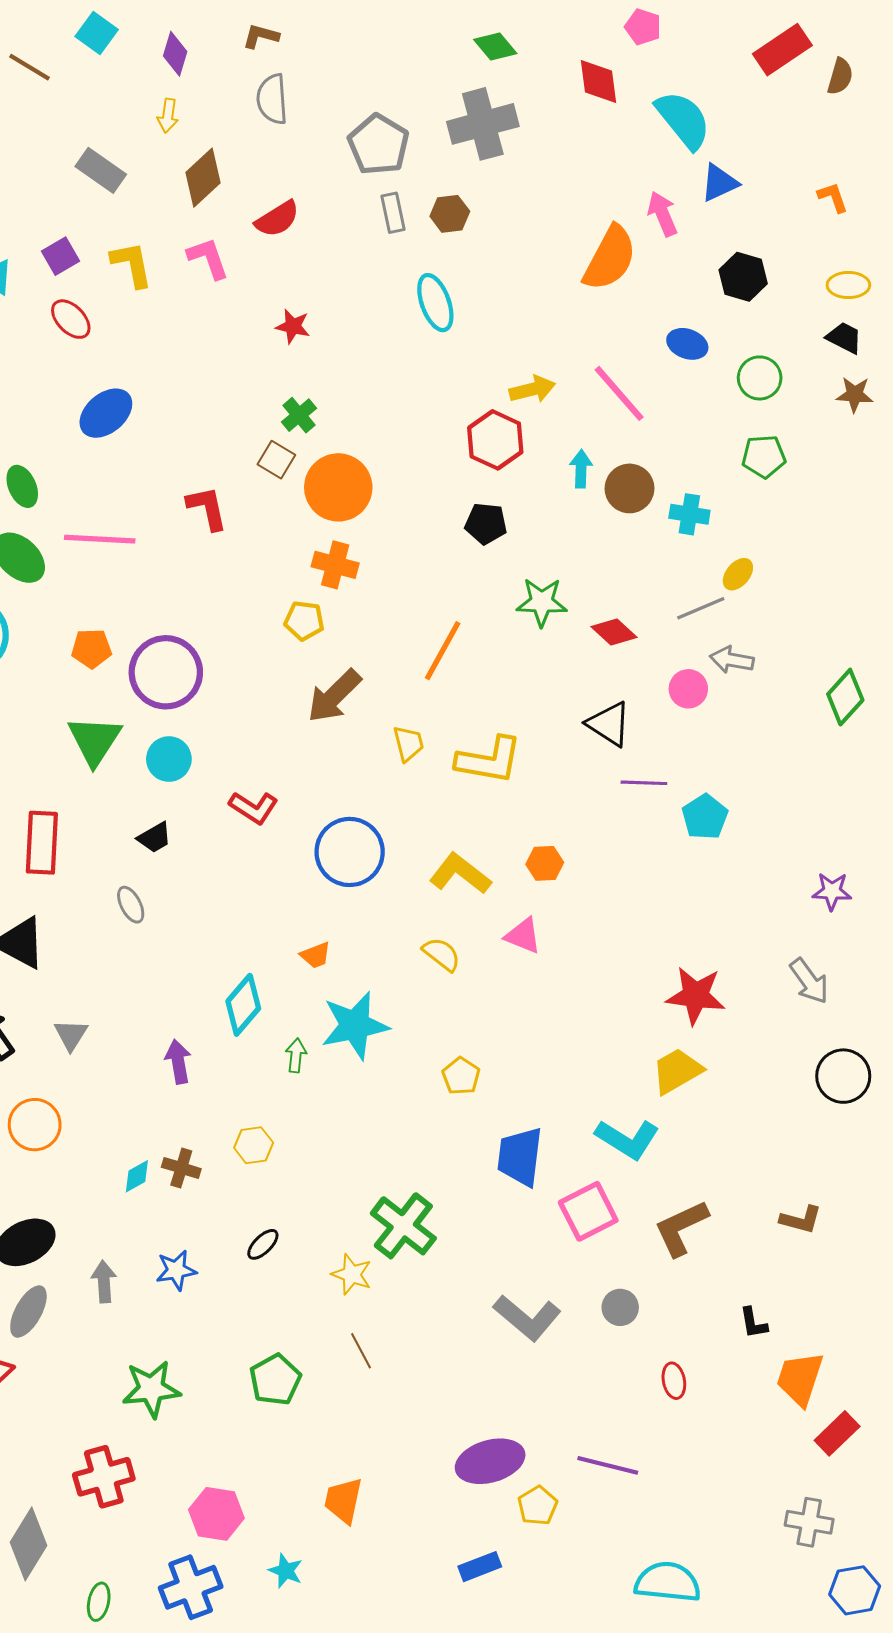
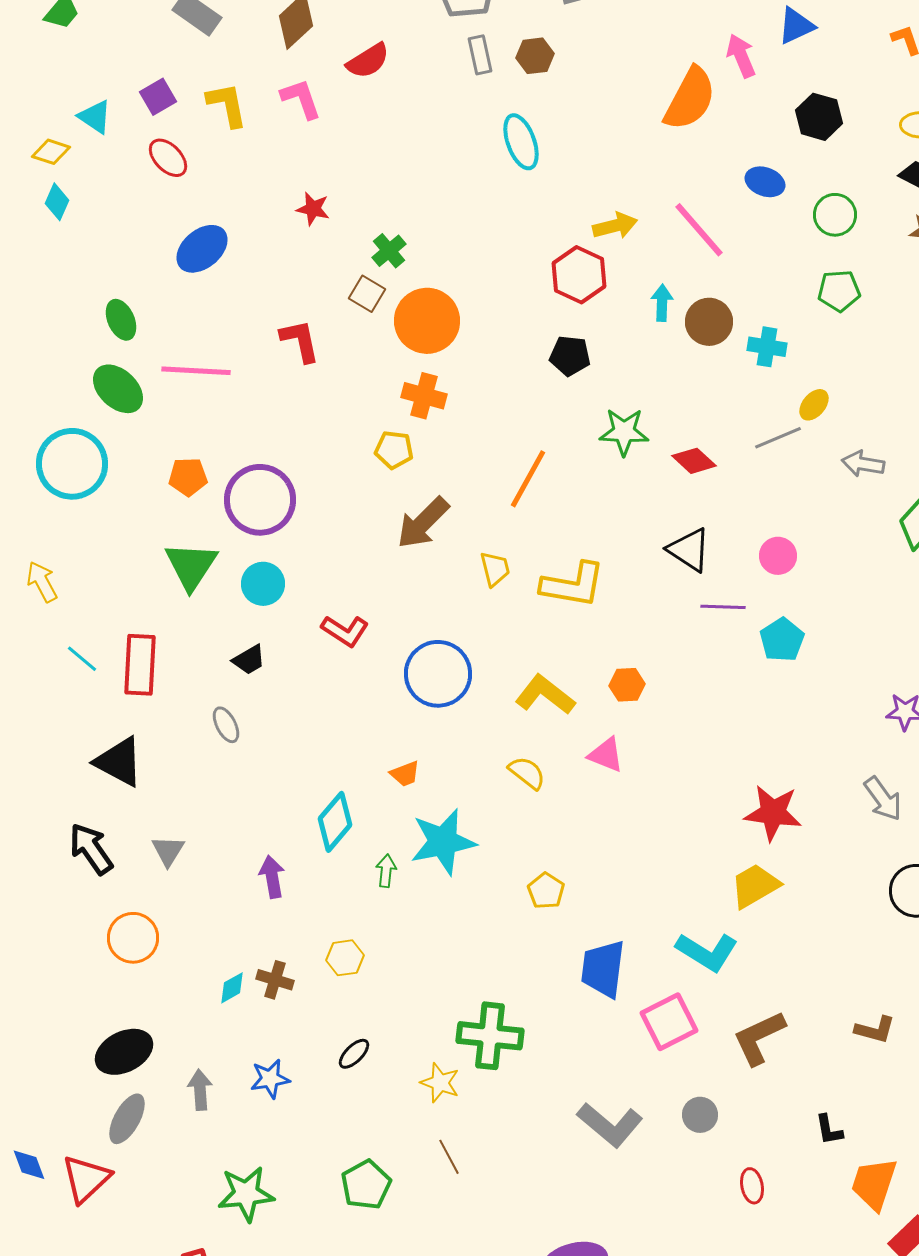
red star: (293, 326) -> (313, 209), moved
gray arrow: (732, 660) -> (863, 464), moved
pink circle: (688, 689) -> (778, 556), moved
green cross: (403, 1226) -> (490, 1036), turned -32

